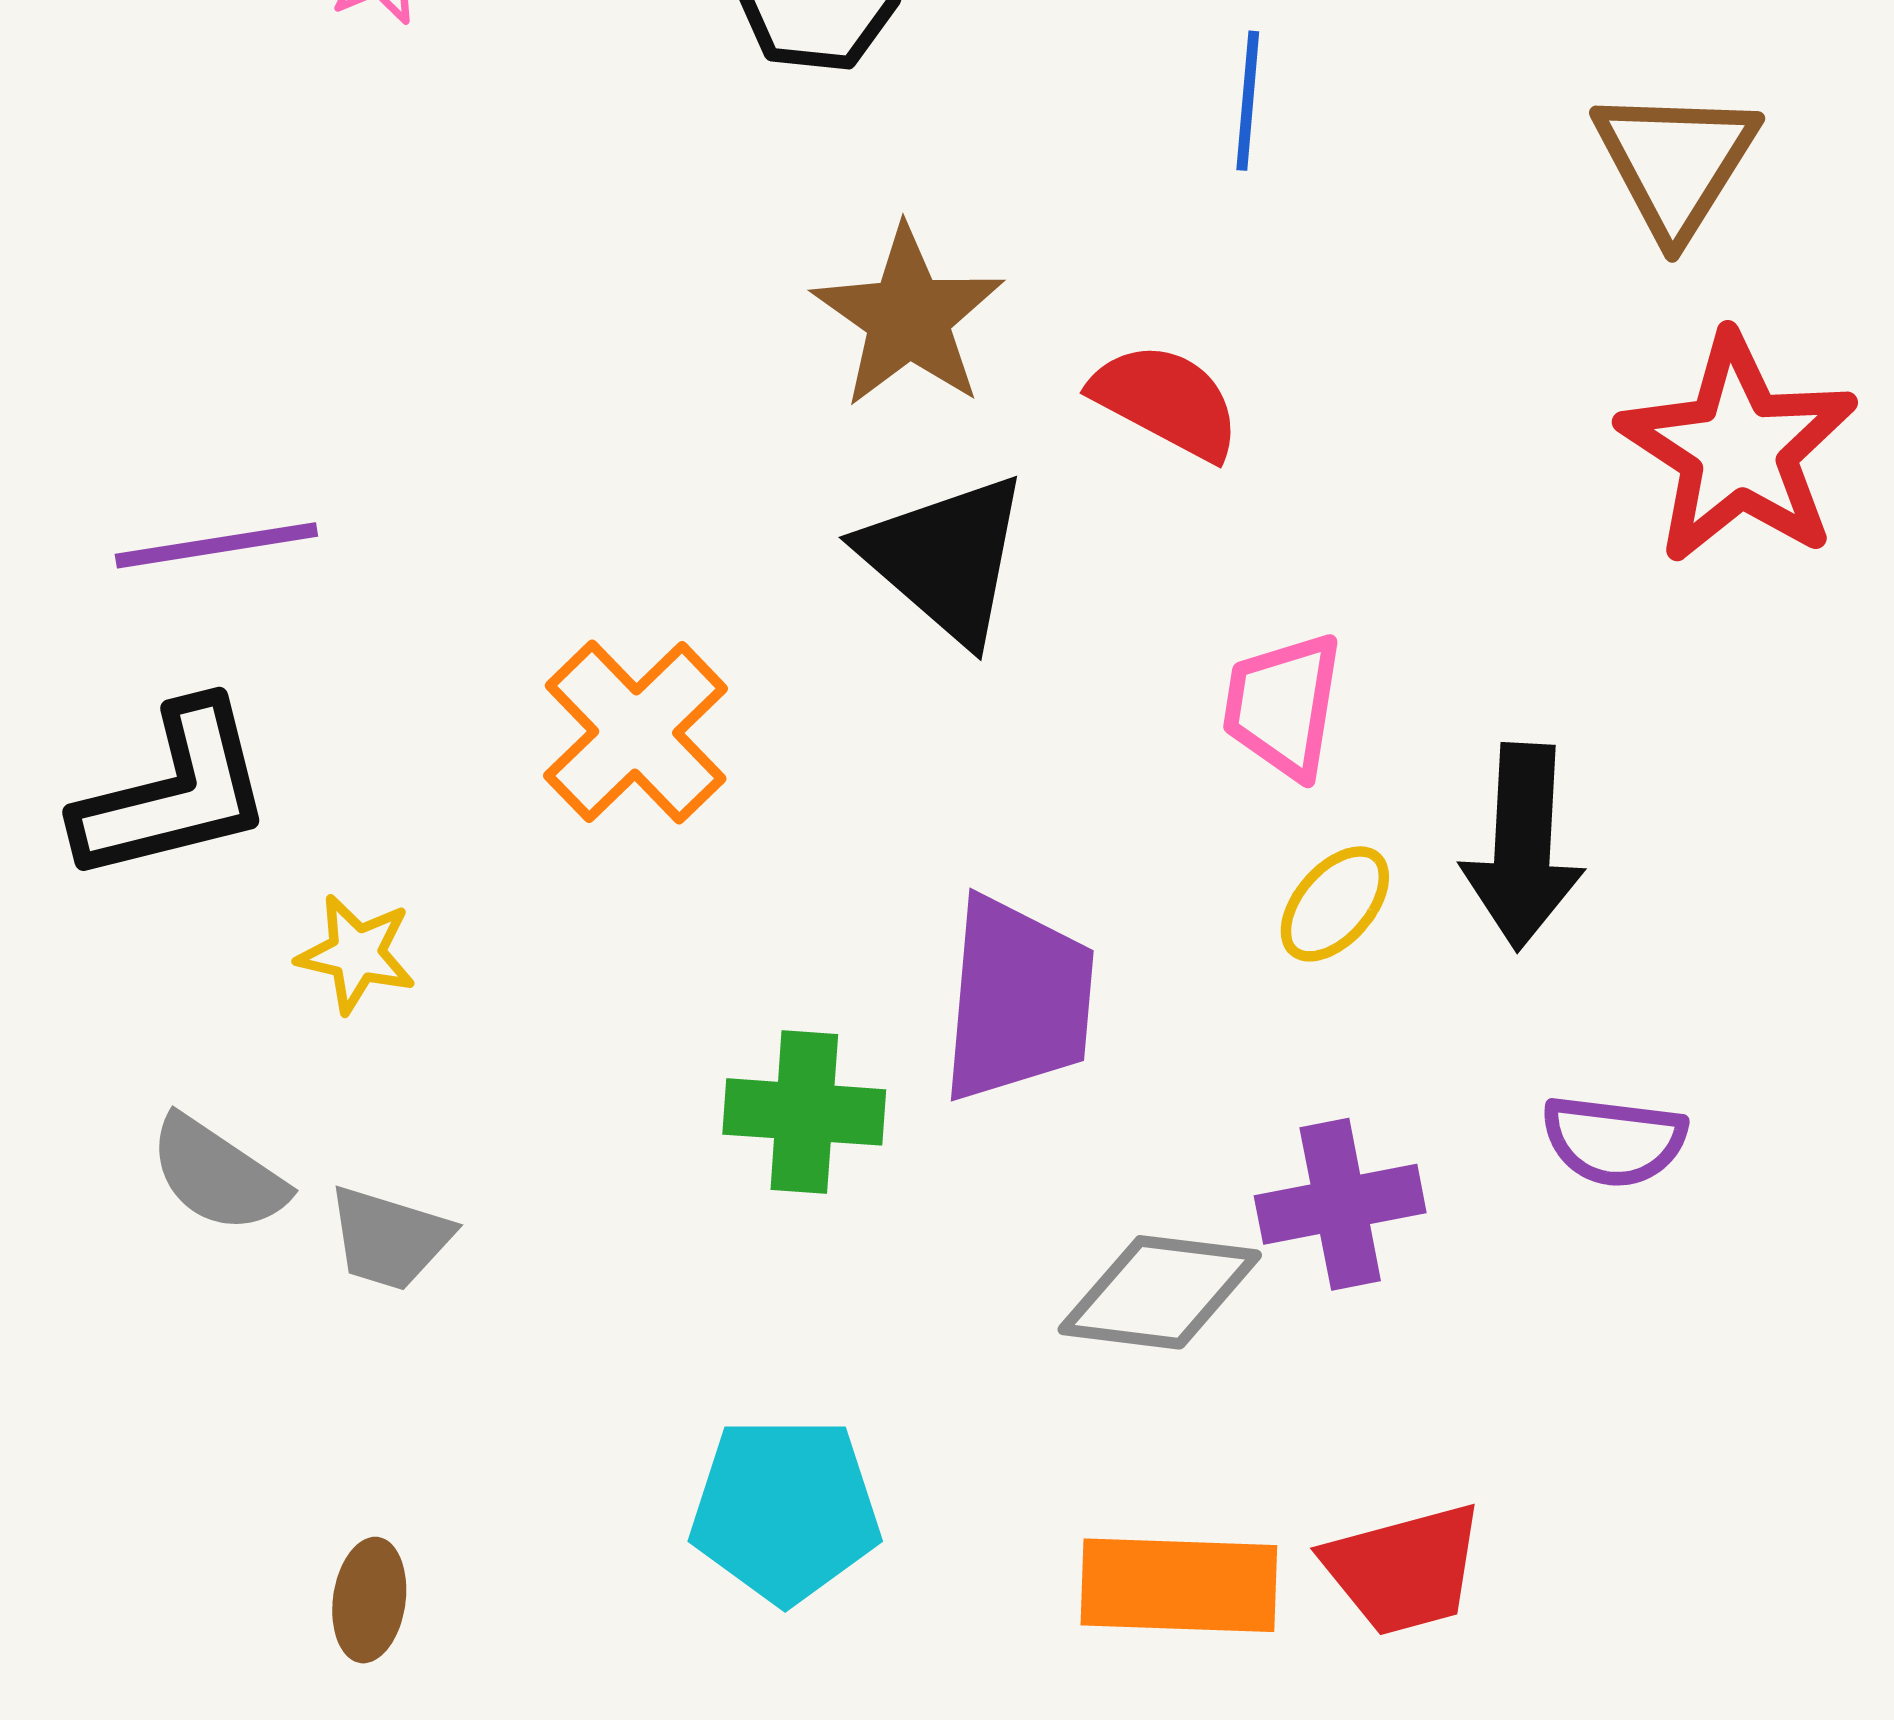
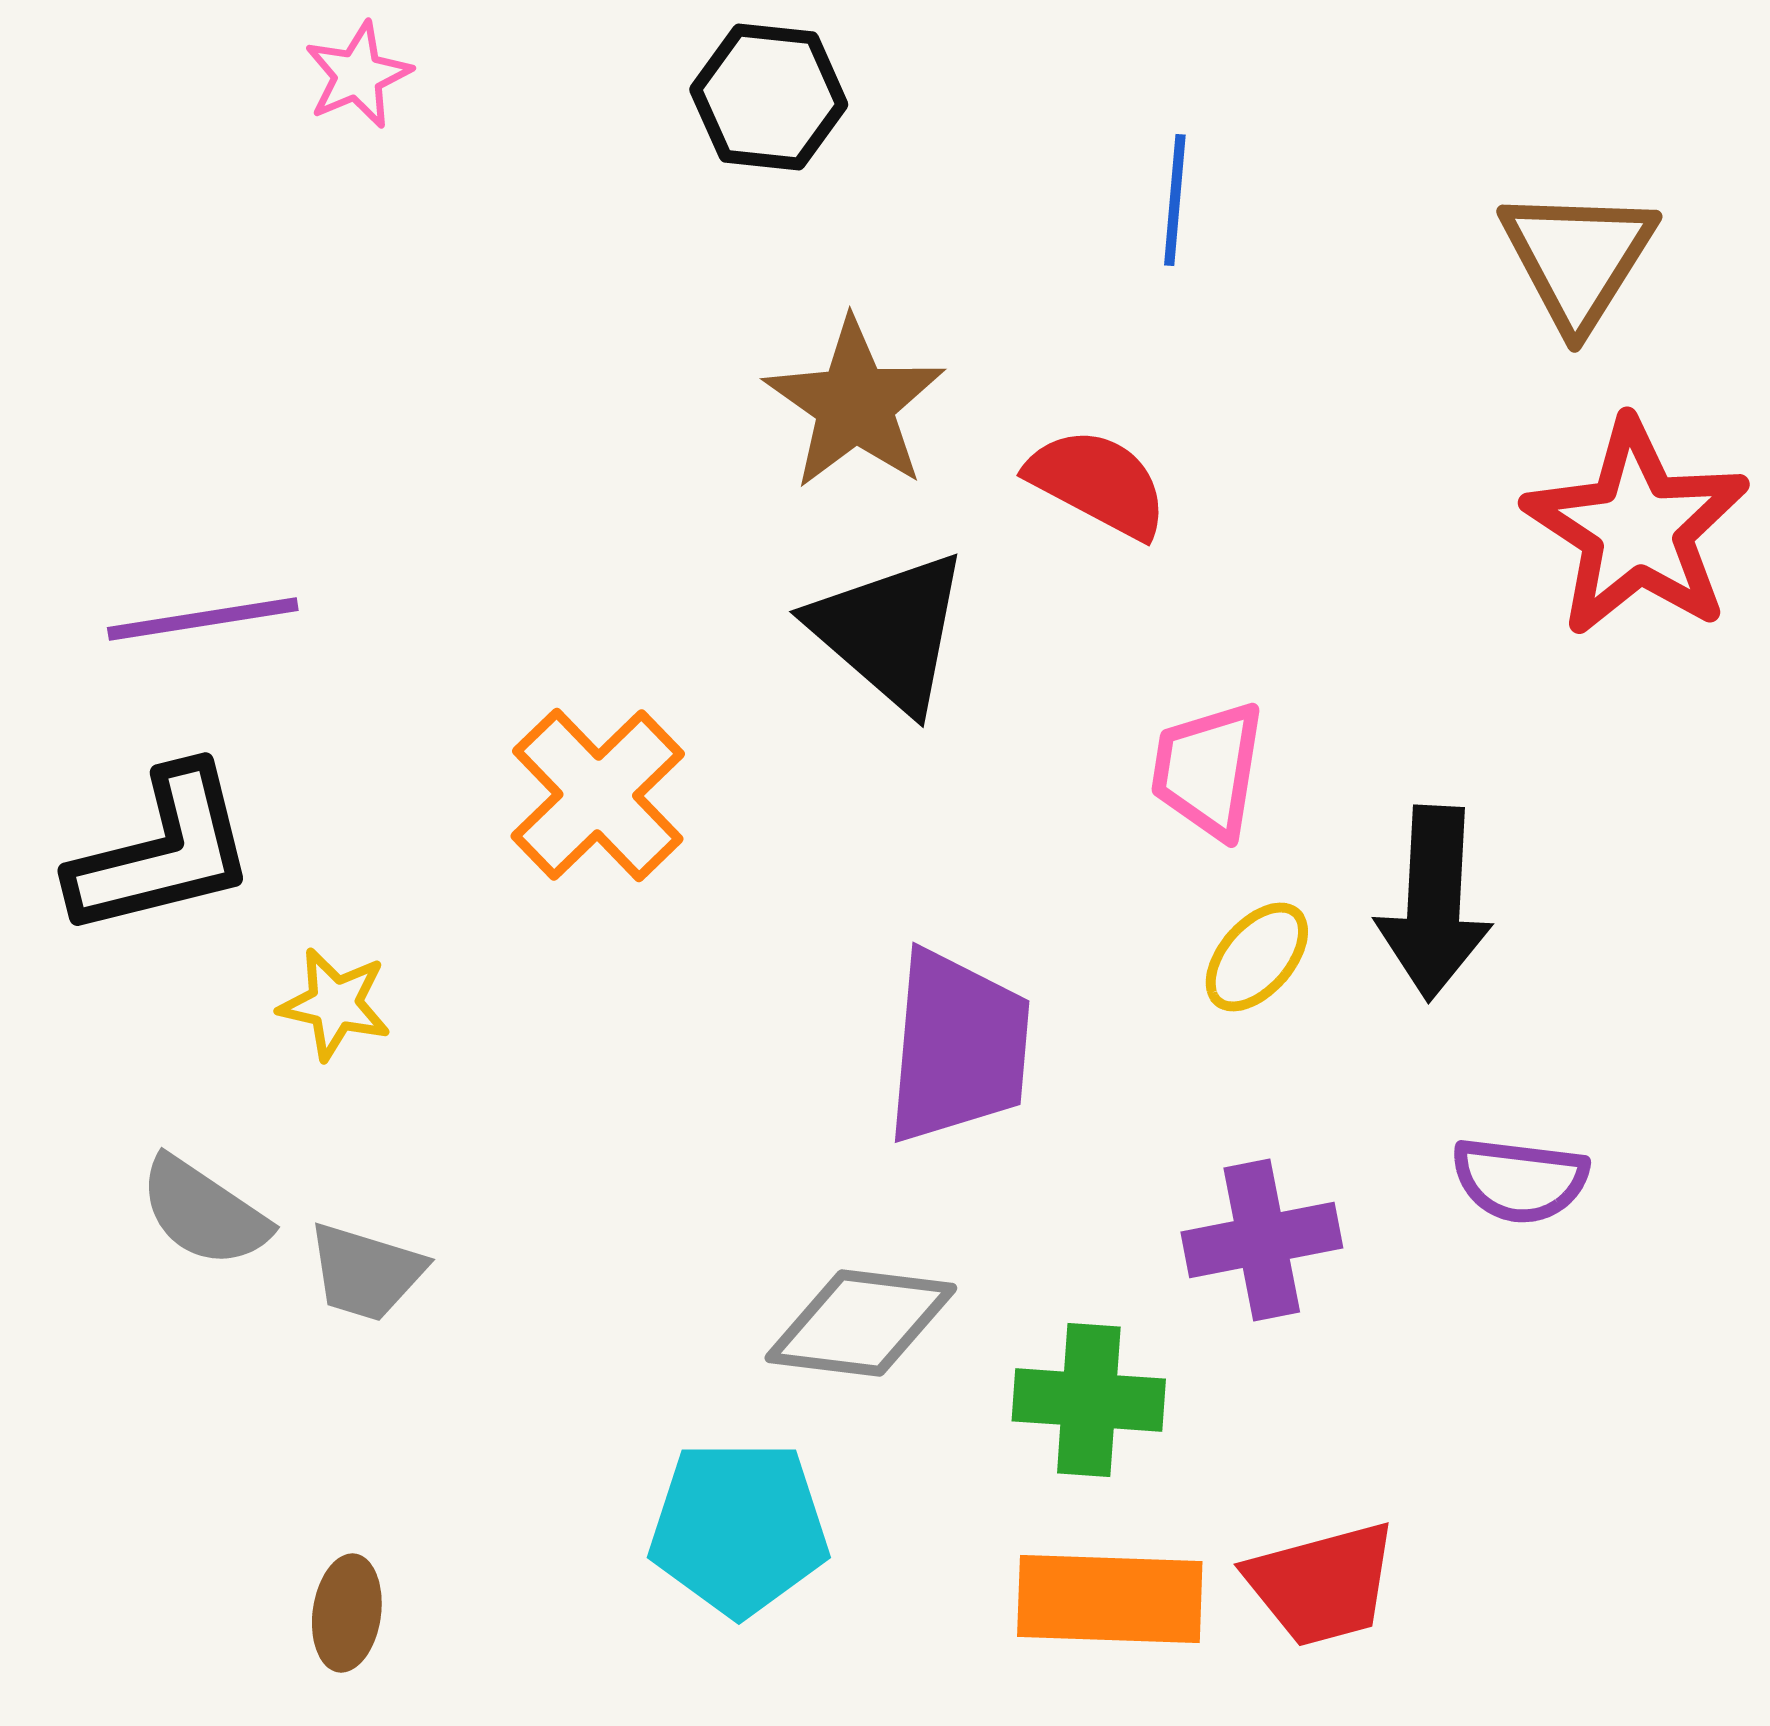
green cross: (804, 1112) -> (1089, 1400), moved
gray diamond: (1160, 1292) -> (861, 1323), moved

